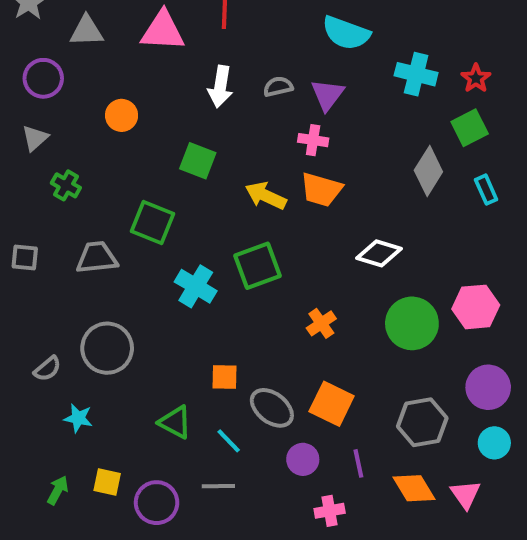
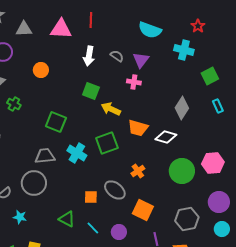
red star: (476, 78) -> (198, 26), moved
gray semicircle: (278, 87) -> (117, 56), turned 48
green square: (198, 161) -> (91, 91), moved
gray diamond: (428, 171) -> (182, 108), moved
orange trapezoid: (321, 190) -> (138, 128), moved
gray trapezoid: (97, 257) -> (45, 156), moved
gray ellipse: (272, 408) -> (115, 190), moved
purple circle: (303, 459) -> (119, 232), moved

